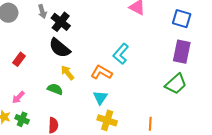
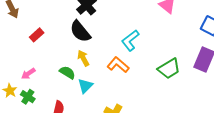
cyan L-shape: (121, 54) -> (130, 40), moved
green trapezoid: (176, 84) -> (169, 69), moved
cyan triangle: (100, 98) -> (85, 86), moved

